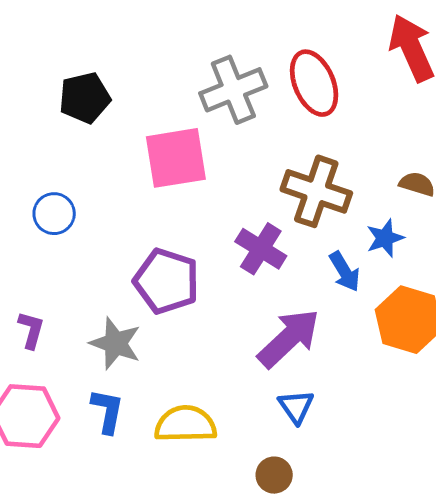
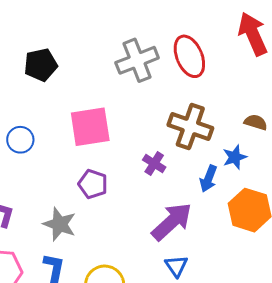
pink square: (176, 158) -> (90, 127), moved
purple cross: (261, 249) -> (154, 163), size x0.7
blue arrow: (345, 272) -> (208, 179), turned 52
purple pentagon: (167, 281) -> (93, 184), size x0.7

